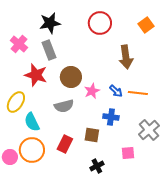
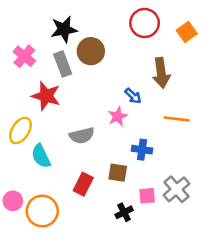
red circle: (100, 23) -> (145, 23), moved
brown circle: (71, 77) -> (91, 51), moved
blue arrow: (116, 91) -> (133, 96), moved
gray cross: (149, 130) -> (177, 189), moved
orange circle: (32, 150) -> (42, 211), moved
pink square: (128, 153) -> (147, 196), moved

